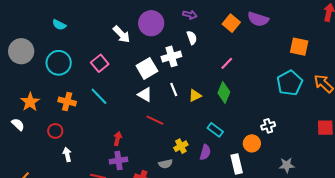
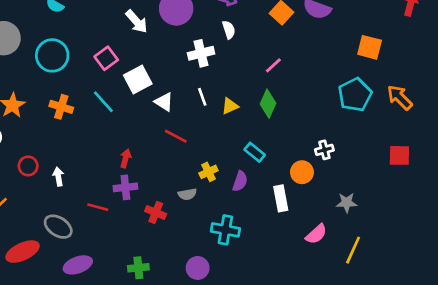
white square: (147, 68) -> (138, 79), moved
red circle: (55, 131) -> (28, 166), moved

